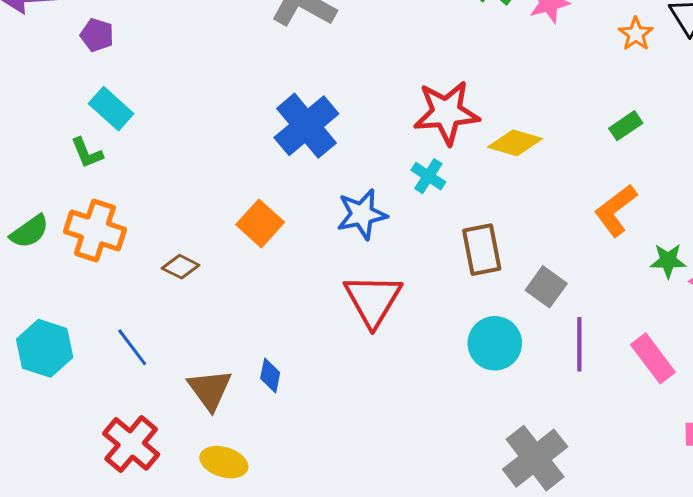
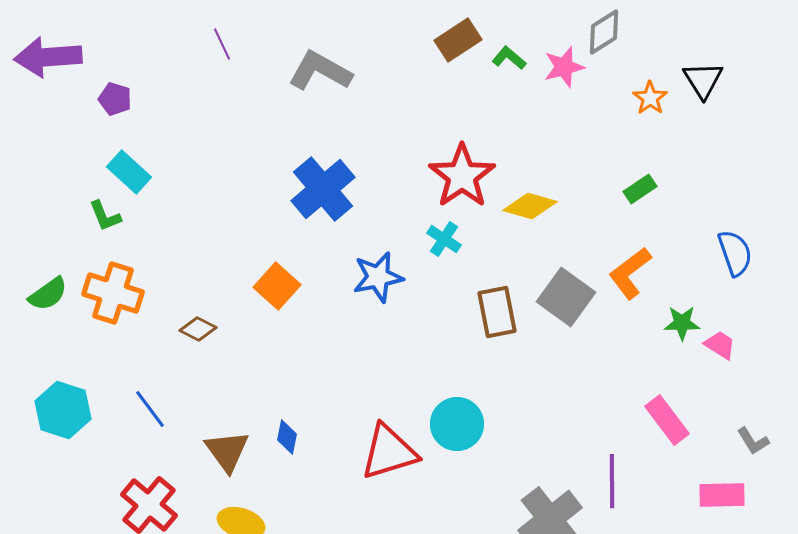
red star: (446, 113) -> (462, 176), turned -30
gray square: (546, 287) -> (566, 297), moved, size x1.4
red triangle: (373, 300) -> (389, 452), moved, turned 42
cyan circle: (495, 343) -> (457, 424), moved
purple line: (579, 344) -> (612, 481), moved

